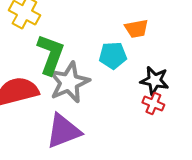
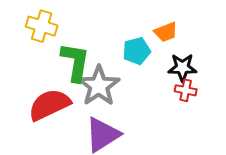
orange trapezoid: (136, 29) -> (166, 32), moved

